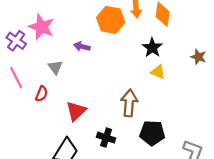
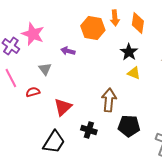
red semicircle: (42, 94) -> (33, 92), turned -128

